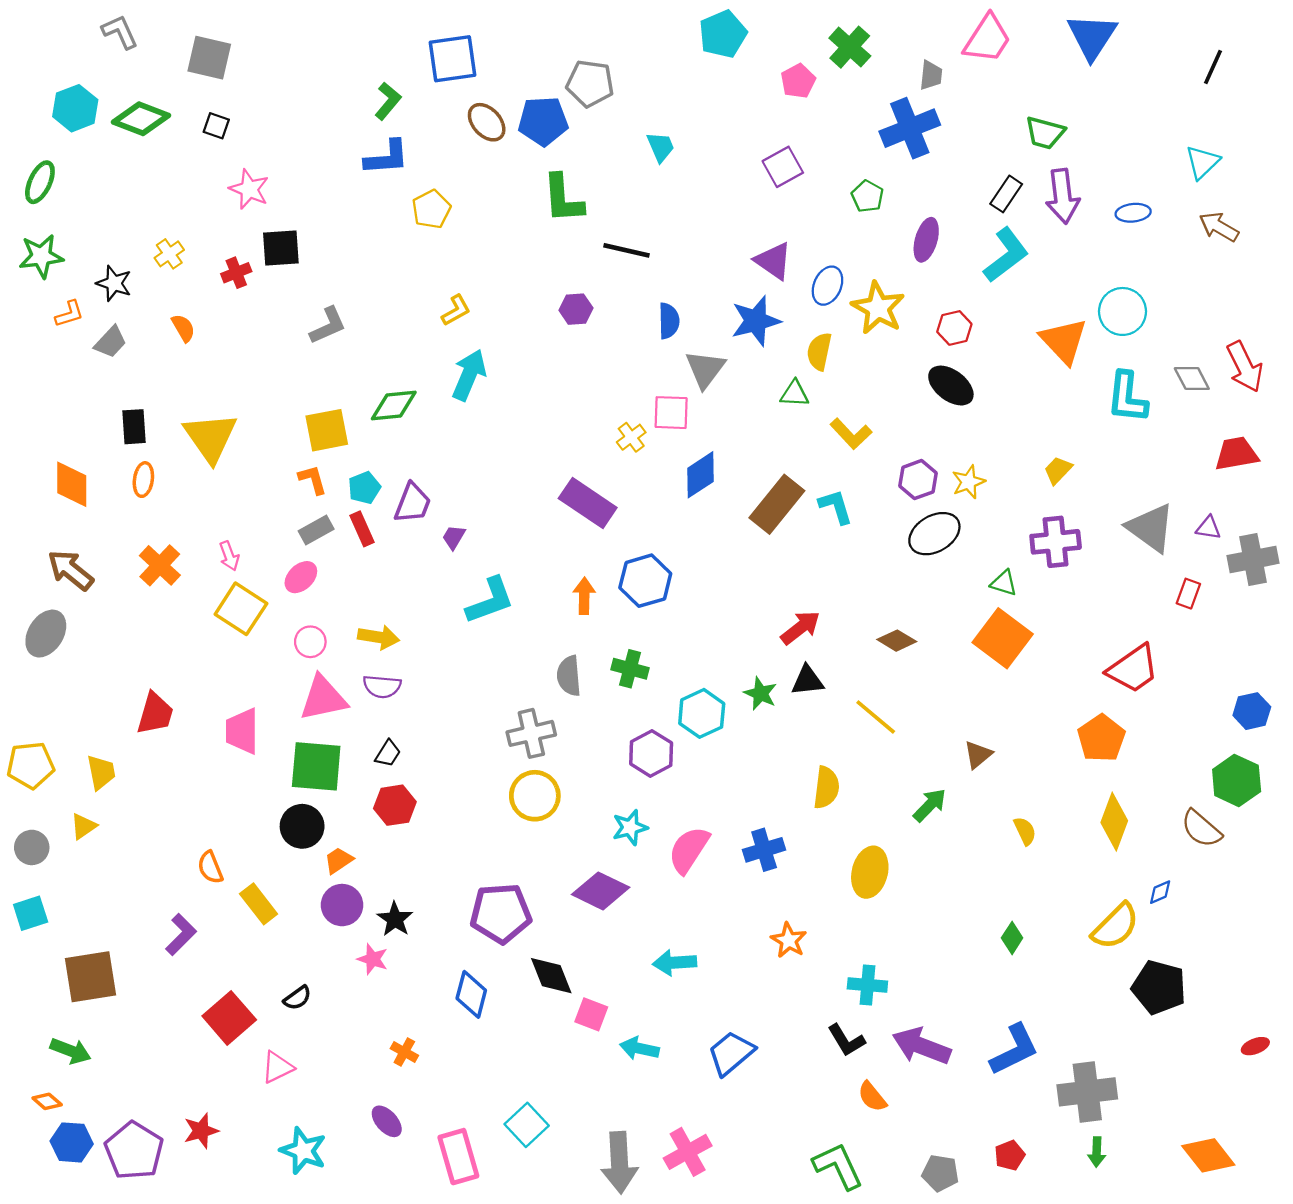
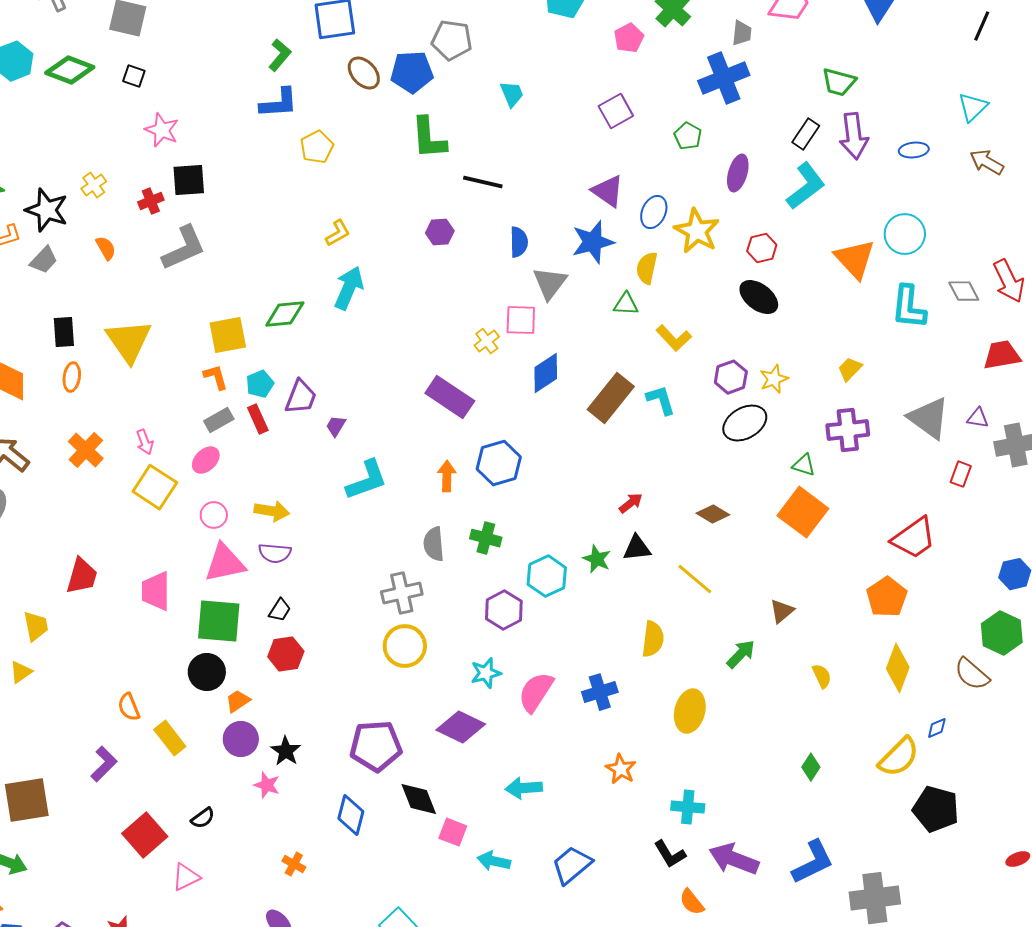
black star: (114, 283) -> (47, 210), size x1.4
gray L-shape: (328, 326) -> (184, 248), moved, size x1.4
red arrow: (800, 628) -> (631, 503), size x0.7

